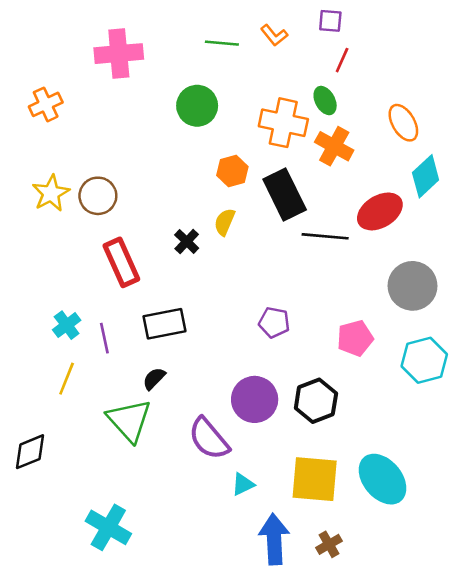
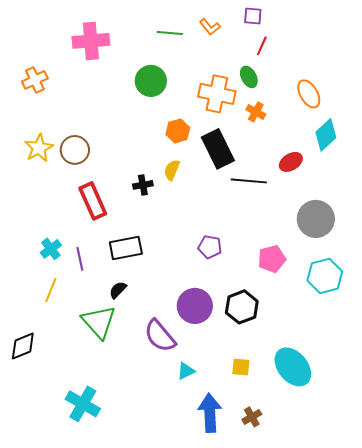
orange cross: (334, 146) -> (256, 112), size x0.7
red ellipse: (380, 211) -> (291, 162), size x0.7
black cross: (187, 241) -> (143, 185), turned 36
yellow square: (315, 479) -> (241, 367), size x0.5

